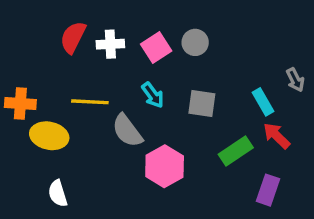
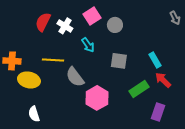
white cross: (110, 44) -> (65, 26), turned 35
pink square: (156, 48) -> (92, 16), moved
gray arrow: (295, 80) -> (175, 18), moved
cyan arrow: (153, 95) -> (88, 45), moved

